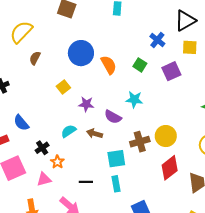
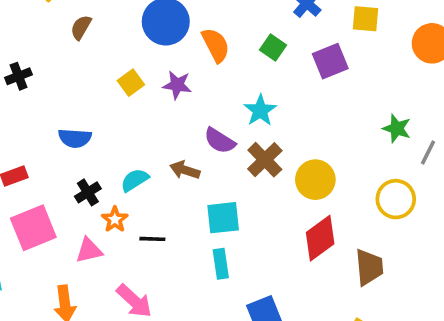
cyan star: (134, 100) -> (260, 110), turned 30
purple star: (86, 104) -> (177, 85), moved
blue semicircle: (21, 123) -> (75, 138), moved, turned -48
cyan semicircle: (69, 131) -> (135, 180), moved
brown cross: (140, 142) -> (265, 160), moved, turned -30
black line: (86, 182) -> (152, 239), moved

